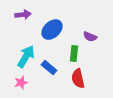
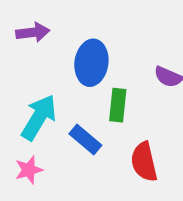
blue ellipse: (52, 30) -> (91, 63), turned -40
green rectangle: (74, 54) -> (118, 105), moved

